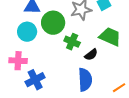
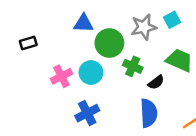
cyan circle: (27, 32) -> (91, 73), moved
pink cross: (18, 61) -> (61, 76), moved, turned -30

